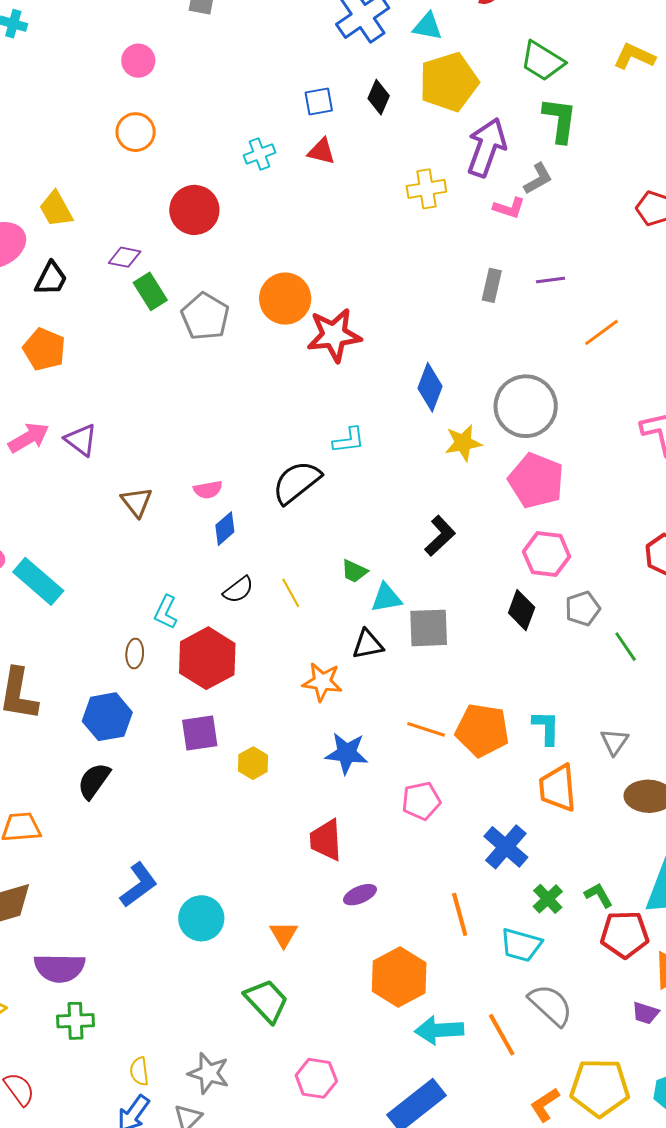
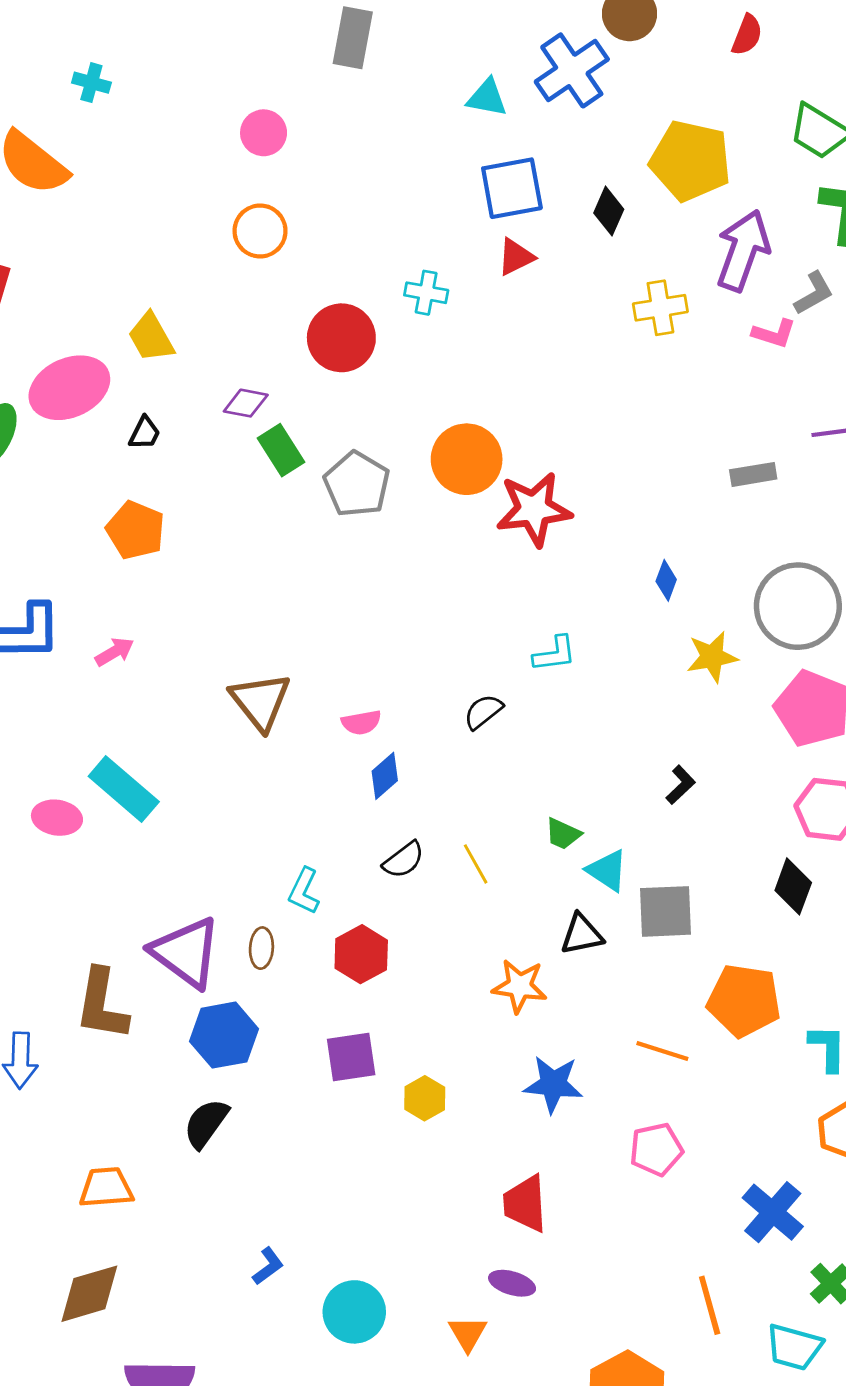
cyan triangle: (428, 26) -> (487, 98), moved
yellow pentagon: (449, 82) -> (690, 161), turned 30
black diamond: (379, 97) -> (609, 211), moved
blue square: (319, 102) -> (512, 188), size x1.6
red triangle: (321, 151) -> (516, 257), turned -40
cyan cross: (259, 154) -> (426, 293), moved, turned 32
black trapezoid: (51, 279) -> (145, 433), size x0.7
gray rectangle: (492, 285) -> (753, 474), moved, turned 68
blue diamond: (430, 387) -> (666, 580), size x0.6
pink arrow: (29, 438) -> (115, 652), size x0.7
purple triangle: (81, 440) -> (186, 952), moved, size x1.6
black semicircle: (297, 482) -> (483, 712), size x0.6
brown triangle: (137, 502) -> (260, 701), moved, size x1.4
black L-shape: (440, 536) -> (681, 785), size x0.7
cyan rectangle: (38, 581) -> (124, 789), moved
cyan triangle: (386, 598) -> (607, 870), turned 44
red hexagon: (207, 658) -> (361, 954), size x0.7
orange pentagon: (482, 730) -> (744, 1001), moved
blue L-shape: (139, 885) -> (268, 1266), size x0.6
purple ellipse: (360, 895) -> (512, 1283), moved, turned 40

